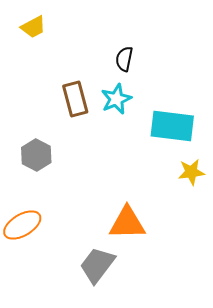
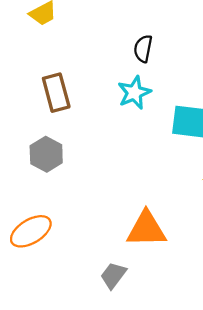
brown rectangle: (75, 99) -> (56, 93), moved
gray trapezoid: (97, 265) -> (113, 275), size x0.7

